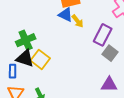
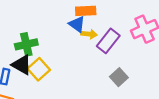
yellow arrow: (78, 21) -> (89, 34), turned -56
purple rectangle: (103, 35) -> (108, 41), moved

